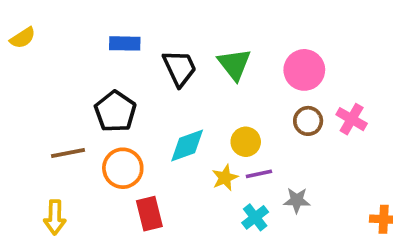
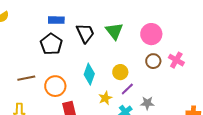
black pentagon: (115, 112) -> (51, 44), moved
cyan diamond: (187, 146) -> (89, 74), turned -50
purple line: (259, 174) -> (127, 89), turned -32
yellow star: (225, 178) -> (105, 98), moved

